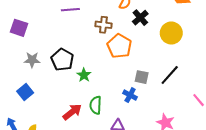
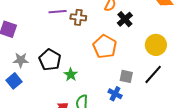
brown cross: (103, 25) -> (78, 17), moved
yellow circle: (171, 33) -> (156, 45), moved
blue square: (25, 92) -> (14, 81), moved

